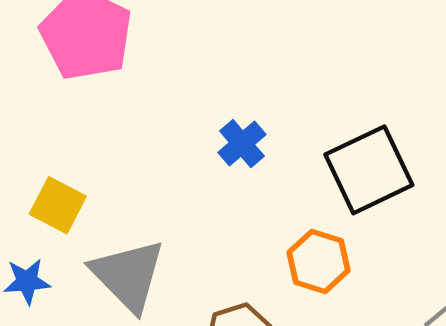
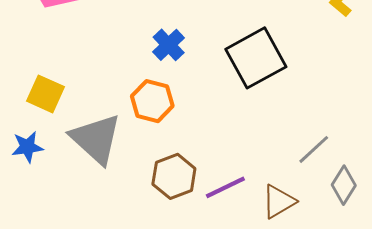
orange hexagon: (319, 261) -> (152, 101), moved

